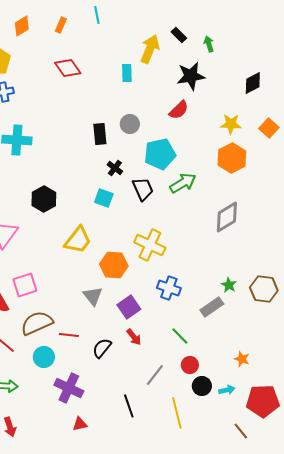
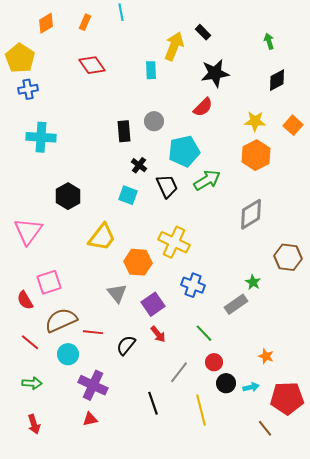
green arrow: (209, 44) -> (269, 41), moved
brown hexagon: (264, 289) -> (288, 257), moved
red triangle: (80, 424) -> (90, 419), moved

